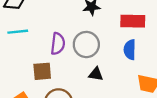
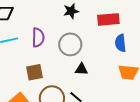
purple semicircle: (58, 44) -> (38, 37), moved
blue semicircle: (130, 50) -> (120, 43), moved

